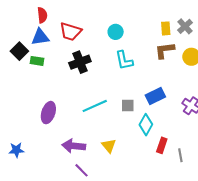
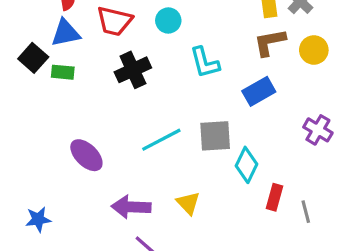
cyan circle: (116, 32) -> (168, 21), moved
blue rectangle: (155, 96) -> (259, 91), moved
gray square: (128, 106) -> (215, 136), size x1.5
purple ellipse: (48, 113) -> (86, 155), turned -60

